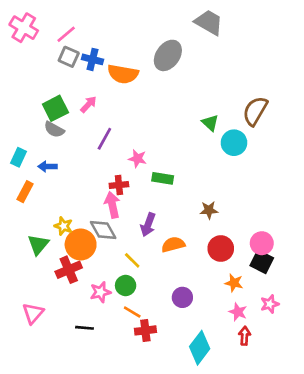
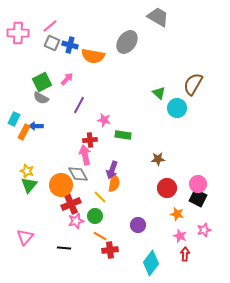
pink cross: (24, 28) -> (18, 33), moved, turned -30
orange rectangle: (25, 192) -> (24, 132), moved
yellow star: (63, 226) -> (27, 171), moved
orange semicircle: (173, 245) -> (114, 183), moved, turned 114
red cross: (69, 270) -> (71, 204), moved

